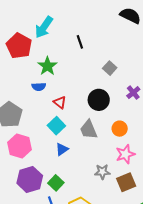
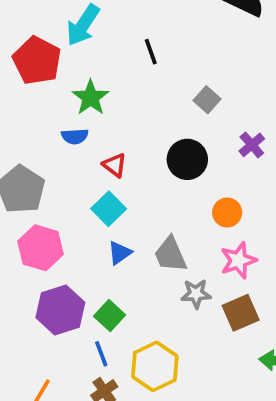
gray trapezoid: (89, 130) -> (170, 254), moved

